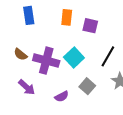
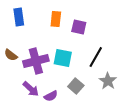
cyan square: (74, 57) -> (63, 58), turned -36
purple cross: (46, 61) -> (36, 61), turned -30
purple arrow: (27, 87) -> (31, 89), moved

